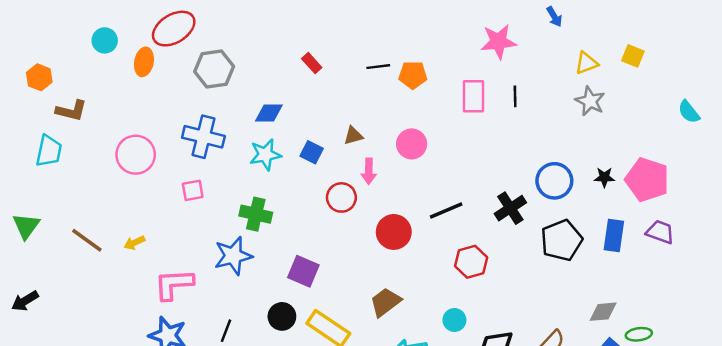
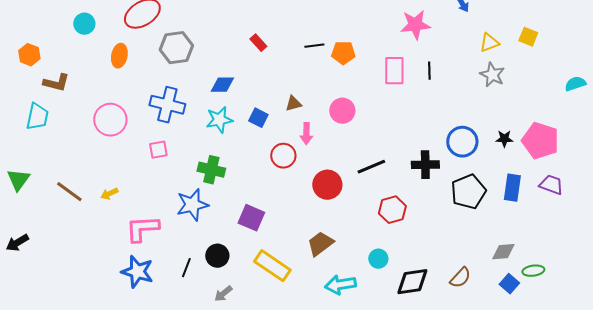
orange ellipse: (144, 62) -> (119, 56), moved
cyan semicircle: (689, 112) -> (575, 84), turned 110
black cross: (510, 208) -> (425, 165), turned 32
black circle: (282, 316) -> (217, 256), moved

